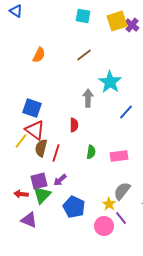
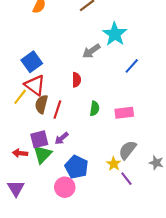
gray arrow: (88, 98) -> (91, 51), turned -126
blue square: (32, 108) -> (32, 62), turned 36
purple triangle: (29, 220) -> (16, 188), moved, turned 36
pink circle: (104, 226) -> (65, 187), moved

